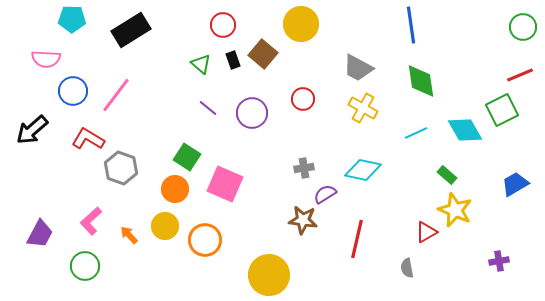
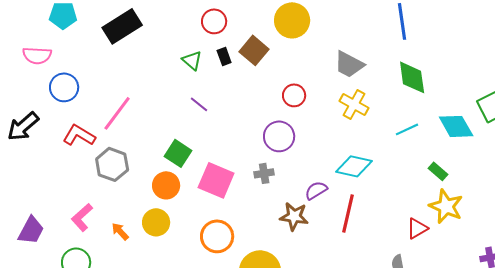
pink line: (116, 95) -> (117, 113), moved
purple circle: (252, 113) -> (279, 136), moved
gray cross: (304, 168) -> (264, 173), moved
red line: (357, 239) -> (348, 213), moved
orange circle: (205, 240) -> (217, 236), moved

